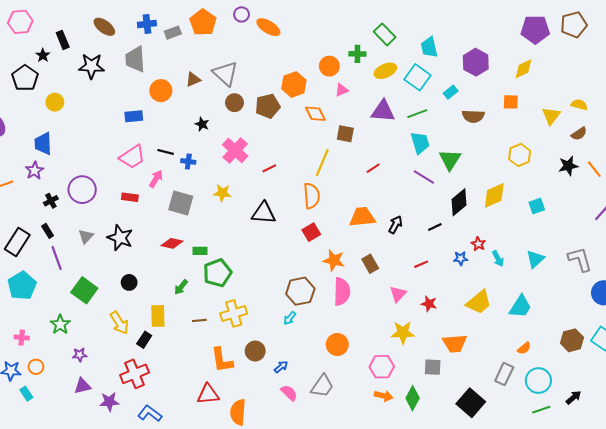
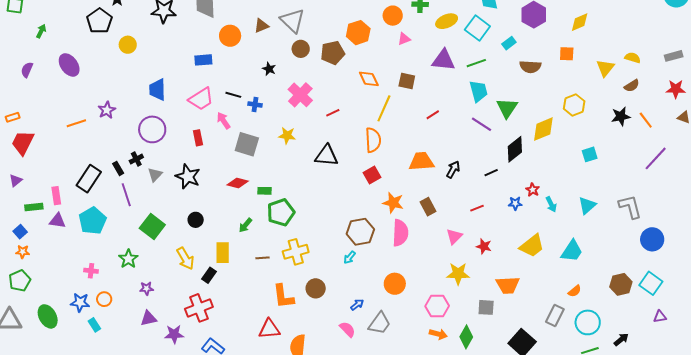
orange diamond: (315, 114) -> (369, 79), moved
blue trapezoid: (43, 144) -> (157, 90), moved
pink arrow: (156, 179) -> (224, 121), turned -66
yellow diamond: (494, 195) -> (543, 129), moved
red rectangle: (130, 197) -> (198, 138), turned 70
black cross: (51, 201) -> (136, 159), moved
blue arrow: (281, 367) -> (357, 305), moved

